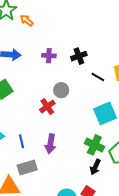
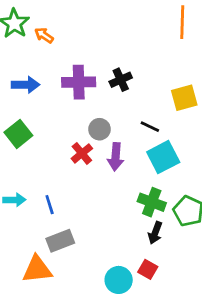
purple cross: (49, 56) -> (79, 82), size x1.6
black line: (98, 77) -> (150, 127), moved
purple arrow: (50, 144) -> (116, 157), moved

